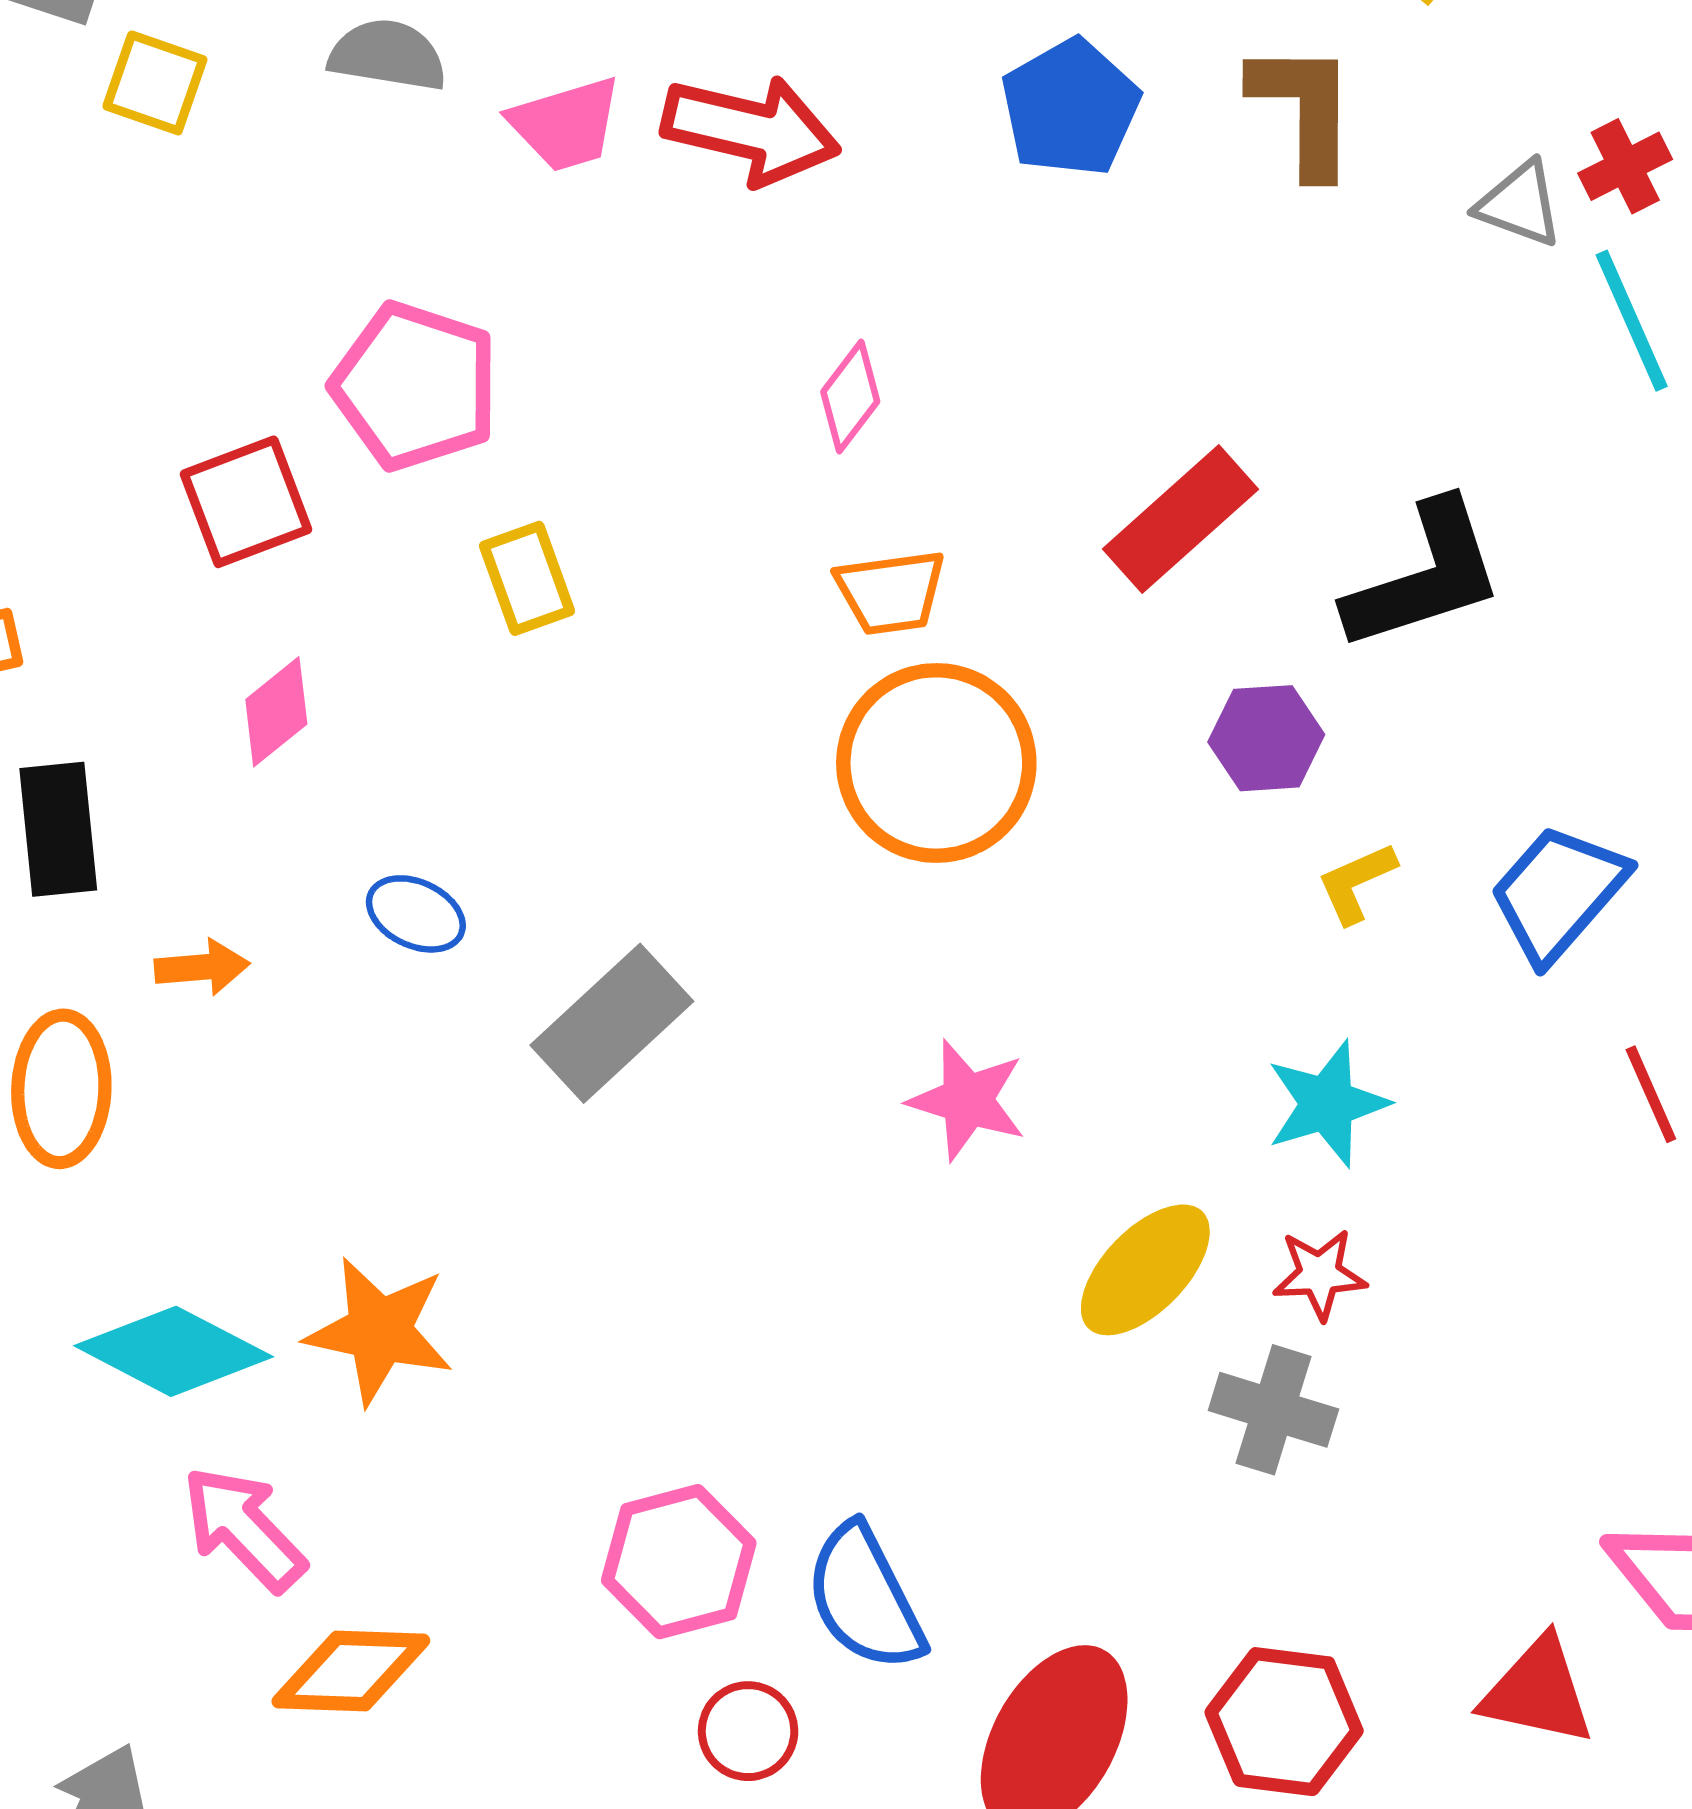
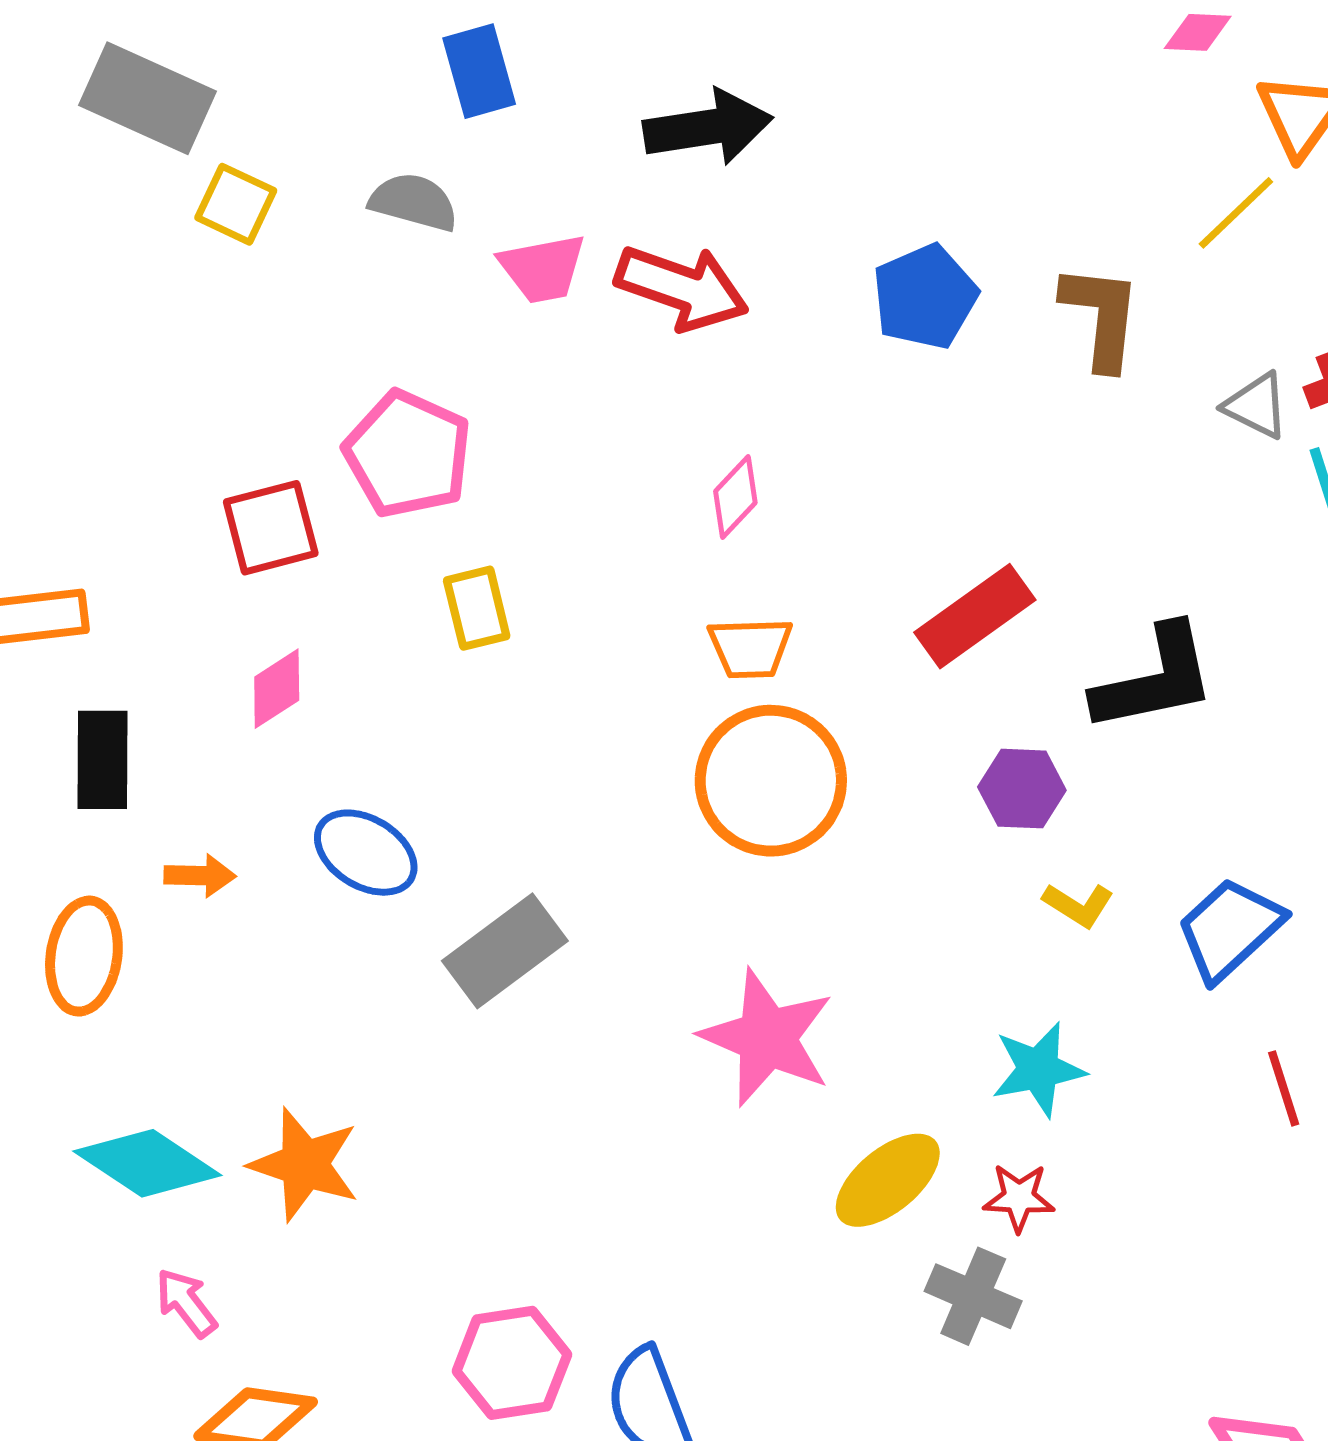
yellow L-shape: (1356, 883) -> (1078, 905), turned -130
blue ellipse: (416, 914) -> (366, 853), size x1.4
pink star: (967, 1100) -> (767, 1038), size x1.5
pink arrow: (244, 1529) -> (186, 1303), size x0.7

